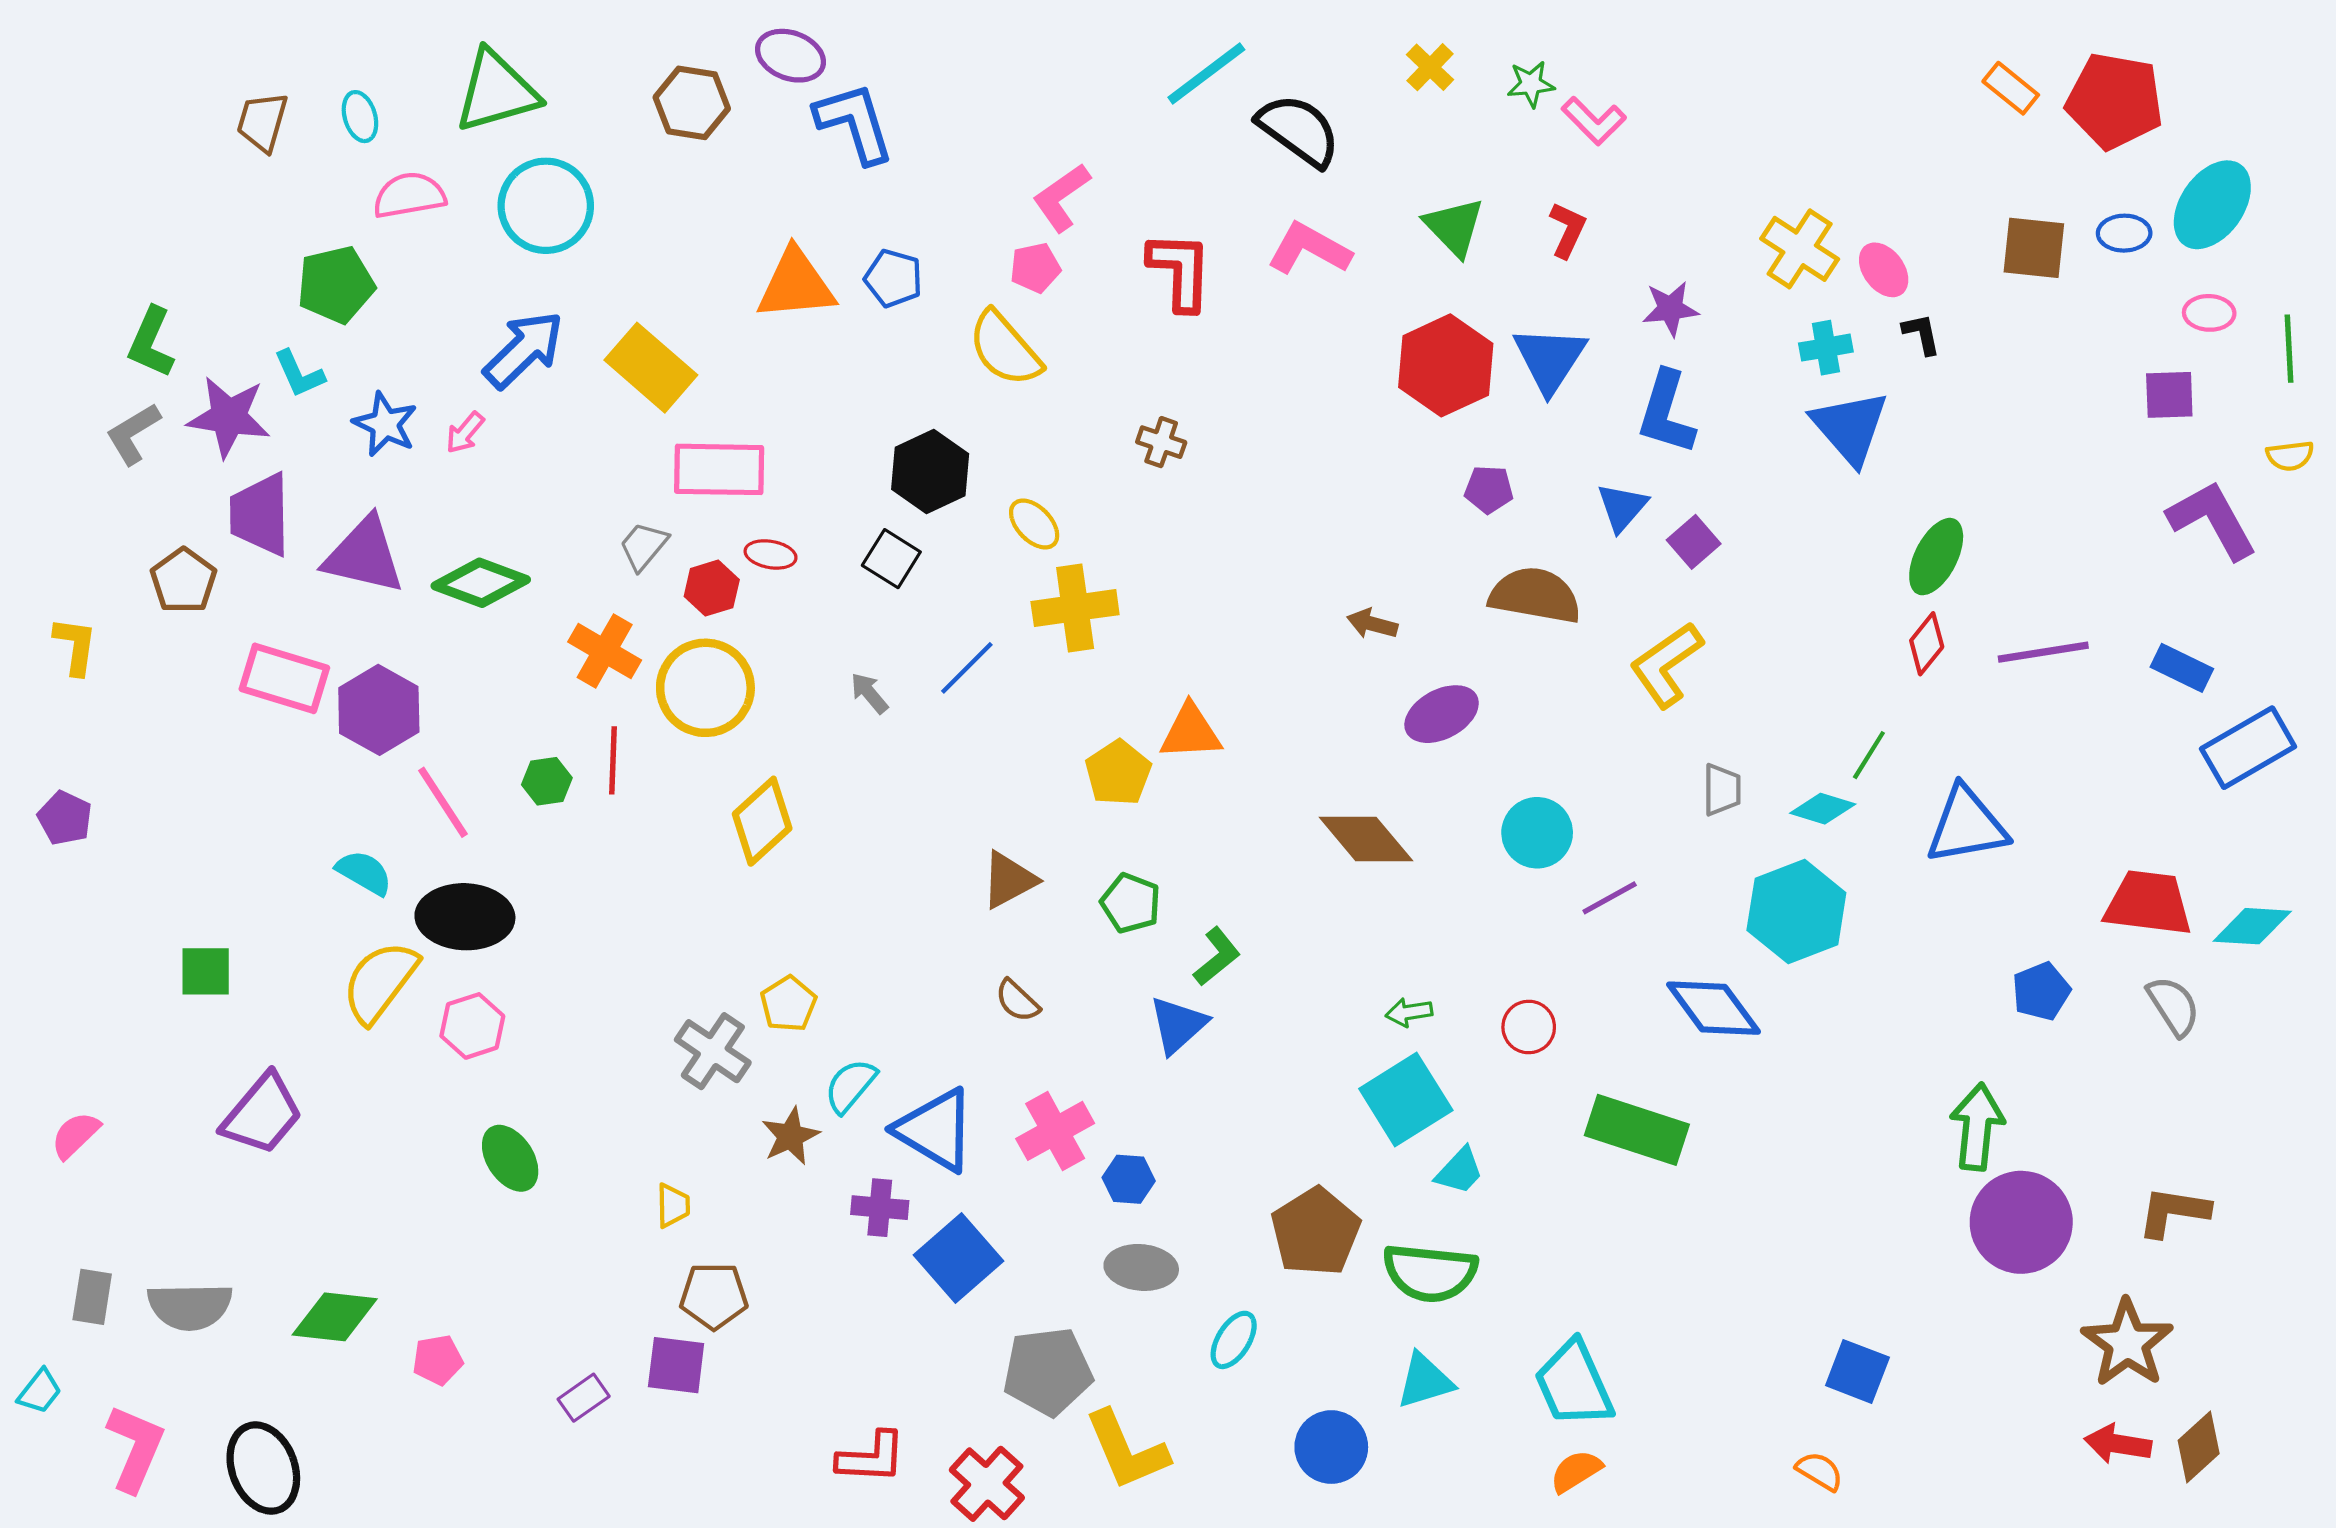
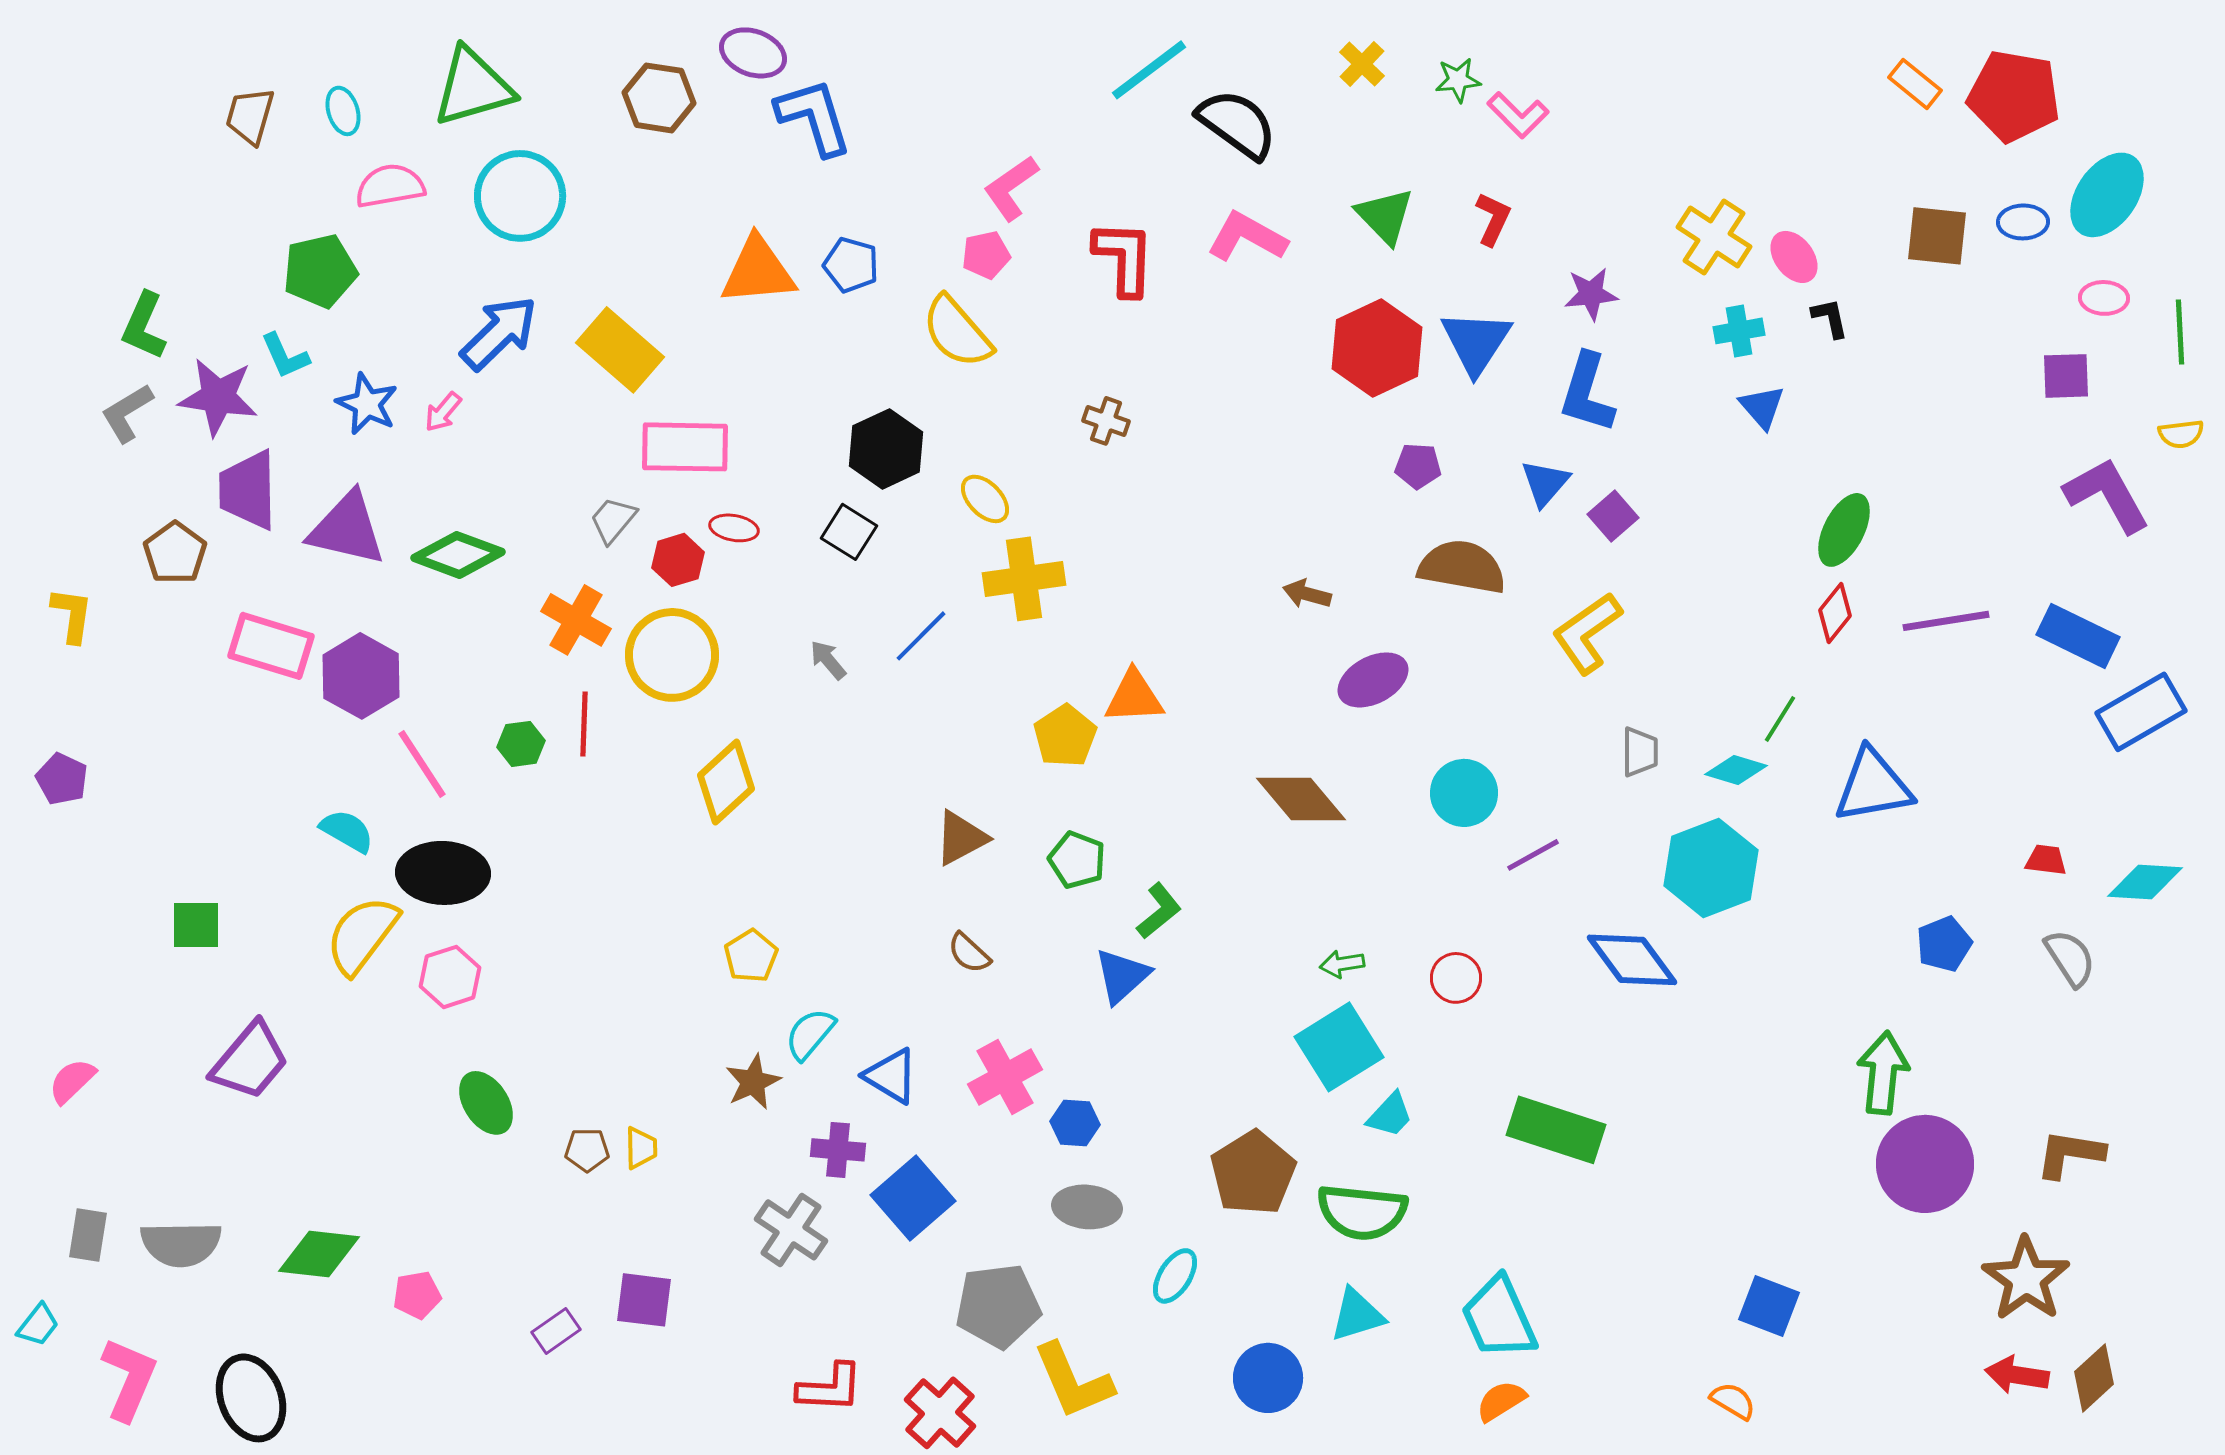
blue triangle: (1850, 427) -> (1762, 407), size x0.6
blue rectangle: (2182, 668) -> (2078, 636), size x1.4
red trapezoid: (2148, 903) -> (2046, 860), size x0.5
gray cross: (713, 1051) -> (791, 1230), moved
blue triangle: (935, 1130) -> (891, 1076), size x0.7
green rectangle: (1637, 1130) -> (1556, 1130), moved
brown pentagon: (714, 1296) -> (587, 1150), moved, size x0.7

